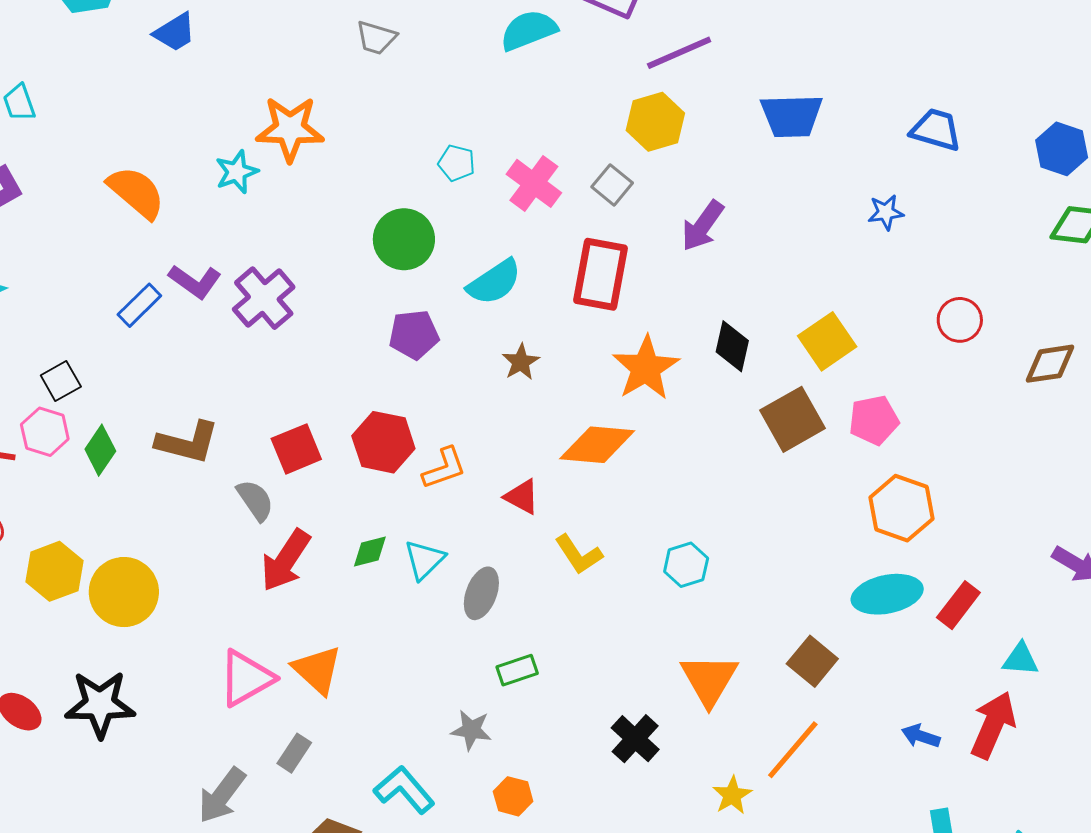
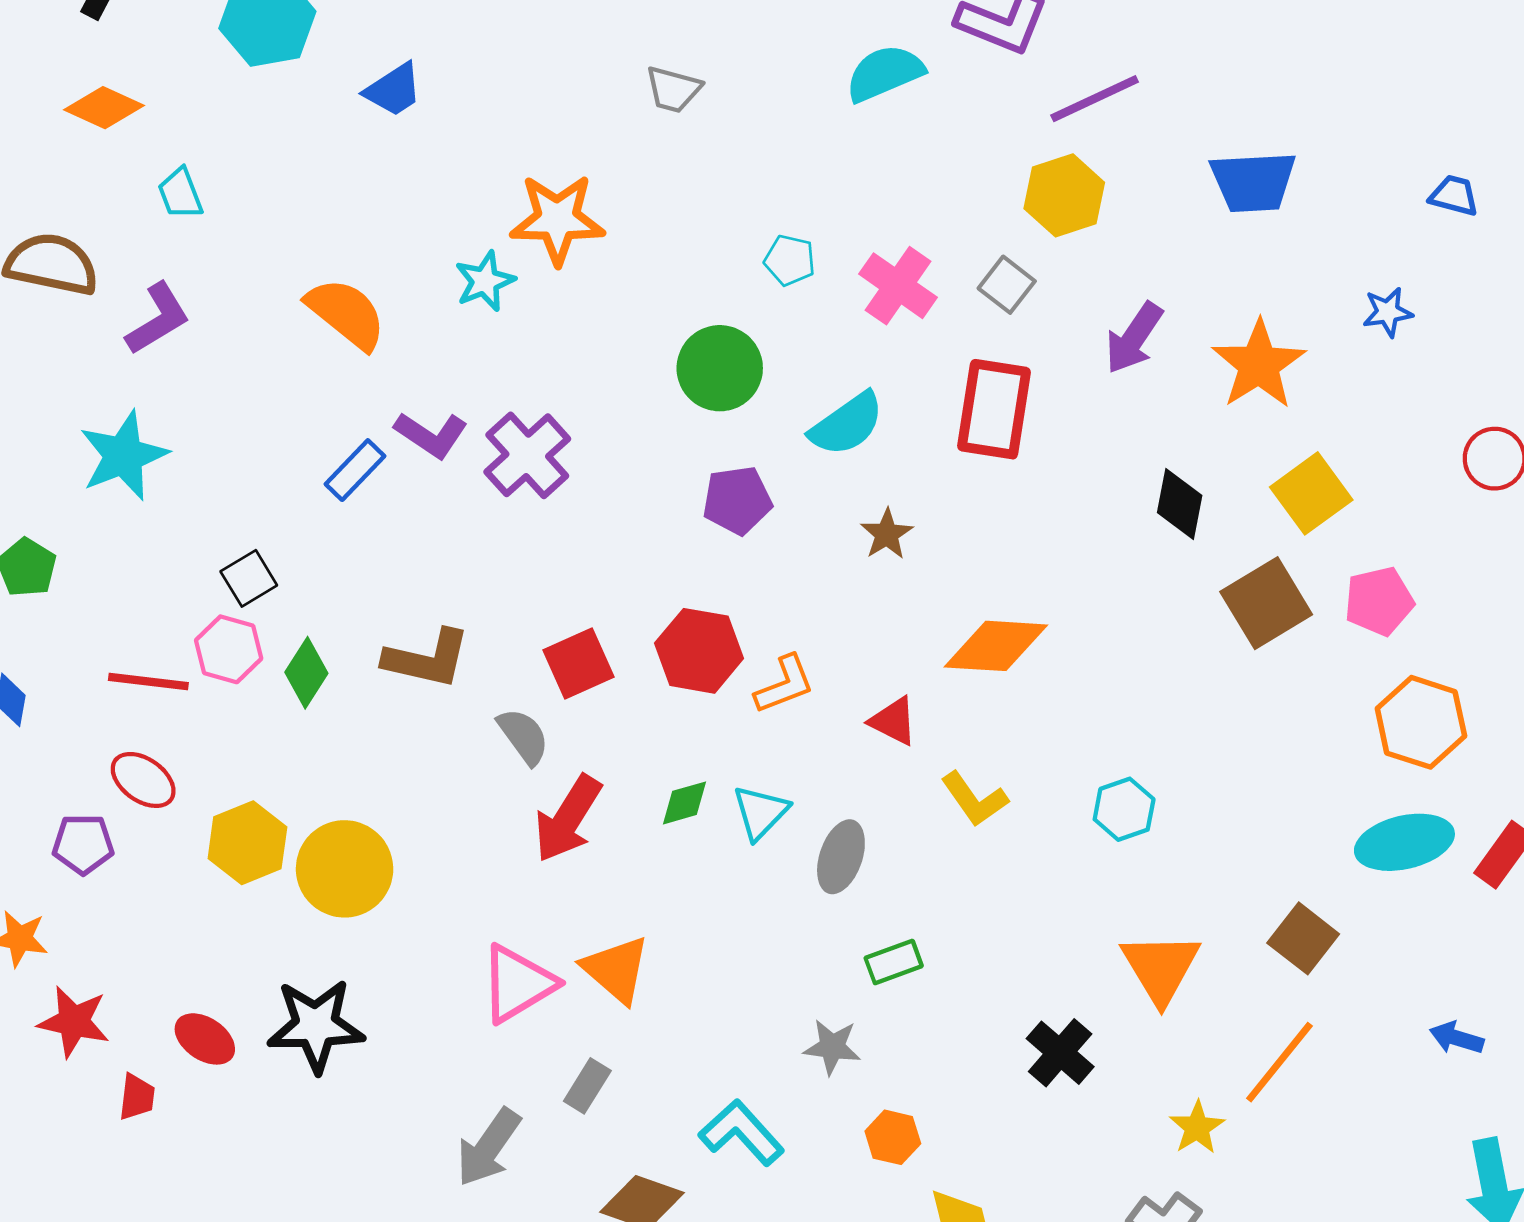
blue trapezoid: (936, 130) -> (1454, 196), size x0.7
orange star: (646, 368) -> (1259, 365), moved

